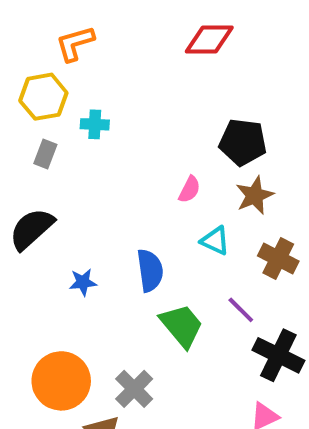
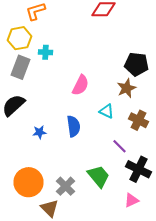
black pentagon: (243, 142) -> (136, 64), moved
gray rectangle: (45, 154) -> (20, 67), size x1.6
pink semicircle: (189, 189) -> (80, 85), moved, size x1.5
green trapezoid: (182, 326) -> (98, 176), moved

